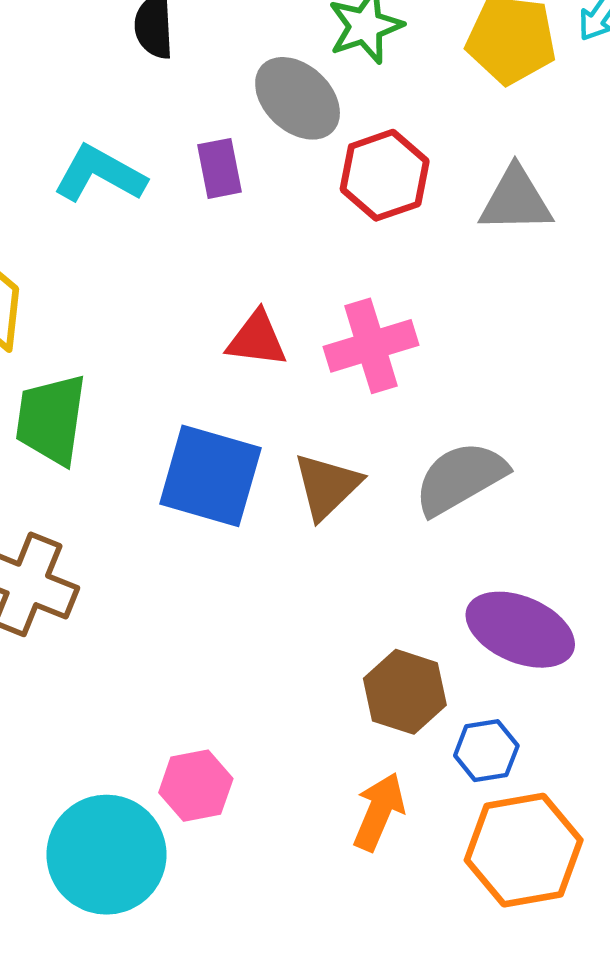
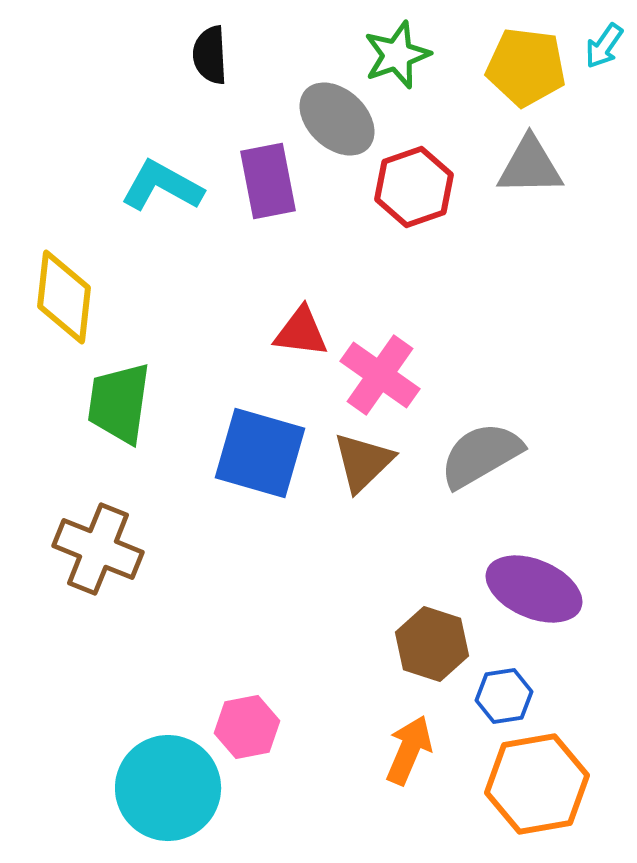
purple rectangle: (220, 168) -> (268, 181), size x1.4
gray triangle: (516, 200) -> (530, 166), moved
pink cross: (371, 346) -> (380, 375), moved, turned -38

